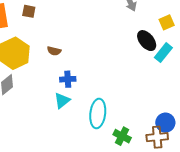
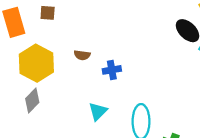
blue cross: (68, 79) -> (112, 70), moved

